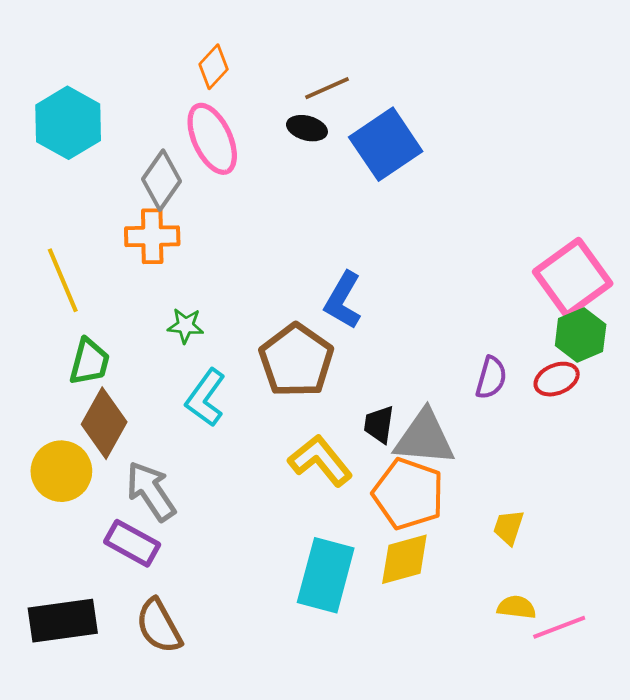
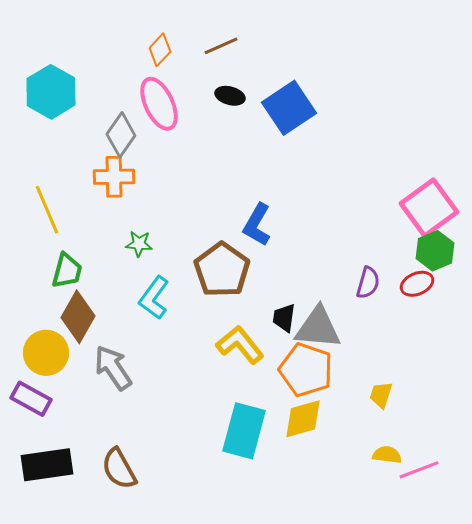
brown line: (327, 88) -> (221, 46), moved
purple rectangle: (132, 543) -> (31, 399), moved

